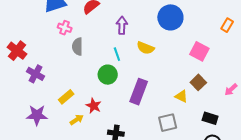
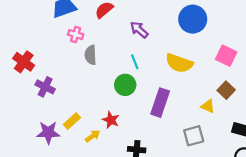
purple arrow: (122, 25) -> (139, 30), turned -48
yellow semicircle: (145, 48) -> (179, 63), moved, size x1.4
yellow rectangle: (66, 97) -> (72, 121), moved

